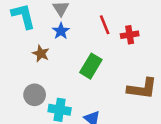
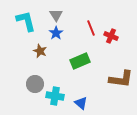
red cross: (130, 35) -> (111, 36), turned 32
green rectangle: (91, 66) -> (80, 61), turned 36

